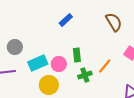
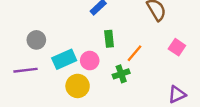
green rectangle: (77, 55) -> (109, 39), moved
orange line: (105, 66) -> (135, 53), moved

